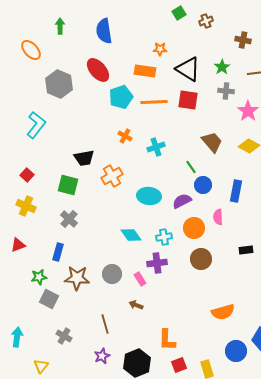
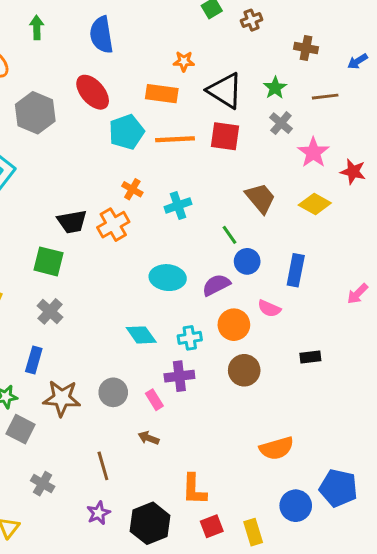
gray cross: (226, 91) -> (281, 123), turned 35
orange cross: (112, 176) -> (113, 225), moved
pink semicircle: (218, 217) -> (269, 308), turned -63

